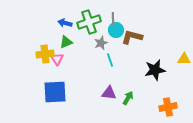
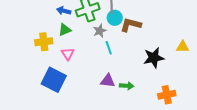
pink triangle: (57, 59) -> (68, 54), moved
blue square: (55, 92) -> (54, 80), turned 30
green arrow: (128, 98) -> (127, 86), turned 64

